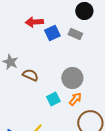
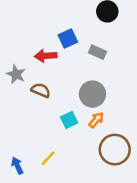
red arrow: (34, 22) -> (46, 56), moved
gray rectangle: (75, 34) -> (97, 52), moved

